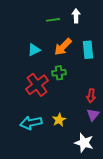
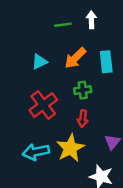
green cross: (59, 73) -> (83, 90), moved
red arrow: (91, 96) -> (83, 119), moved
yellow star: (59, 120) -> (70, 148), size x1.6

